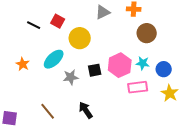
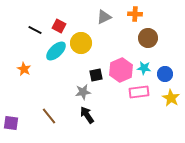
cyan ellipse: (54, 59) -> (56, 51), moved
gray star: (71, 77) -> (83, 92), moved

